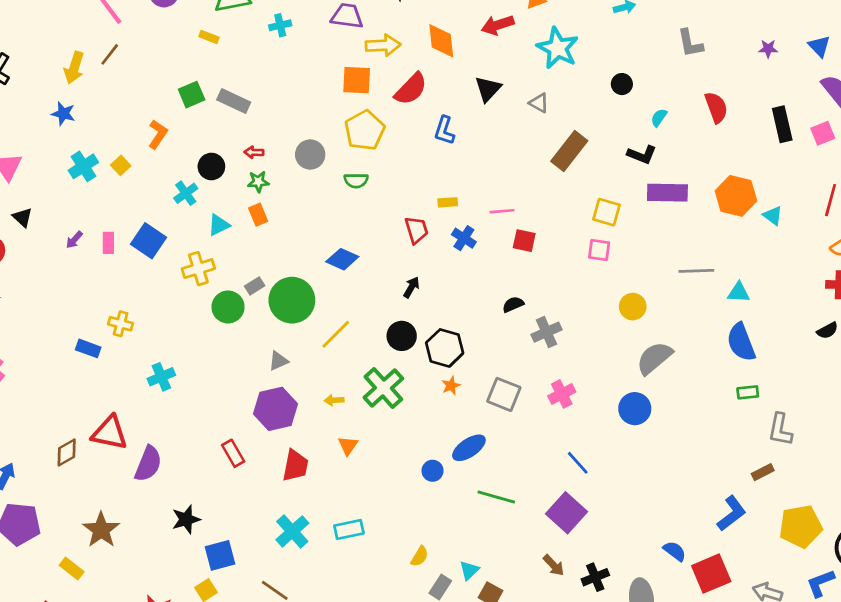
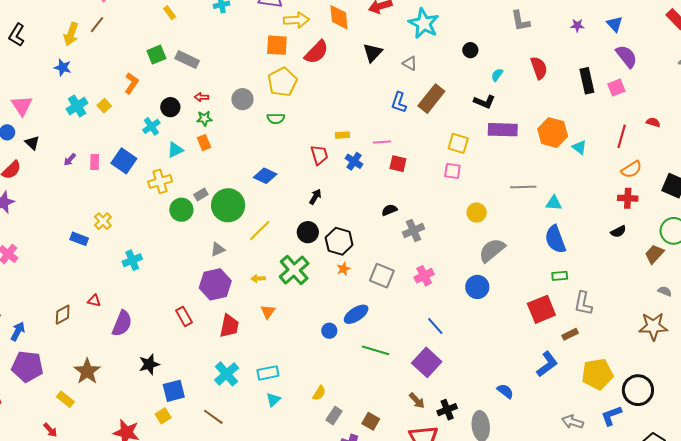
yellow rectangle: (209, 37) -> (170, 13), turned 32
blue L-shape: (444, 130) -> (399, 102), moved
yellow cross: (121, 324) -> (103, 221), turned 30
red triangle: (110, 433) -> (94, 301), size x0.5
cyan triangle: (469, 570) -> (273, 400), moved
red square: (711, 574) -> (541, 309), moved

